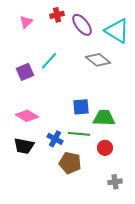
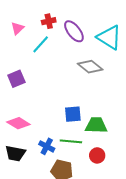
cyan line: (49, 61) -> (41, 44), moved

